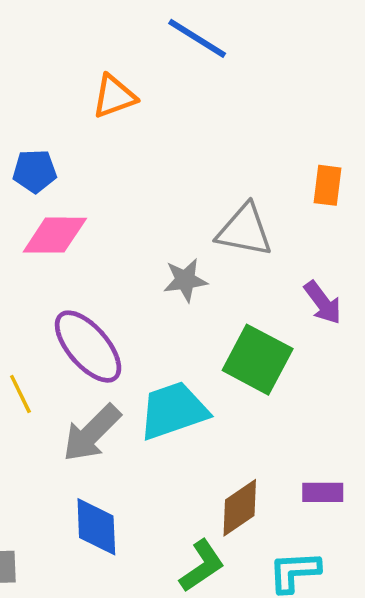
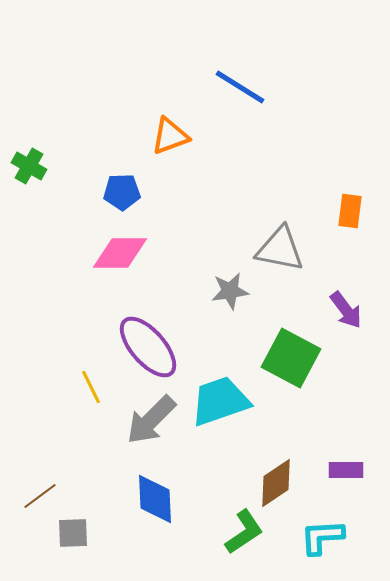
blue pentagon: (35, 171) -> (122, 192), moved

